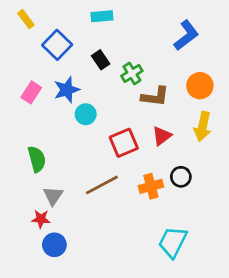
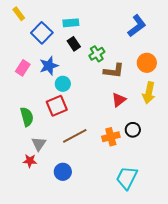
cyan rectangle: (102, 16) -> (71, 23), moved
red square: (124, 143) -> (57, 106), moved
blue circle: (54, 245) -> (63, 172), moved

